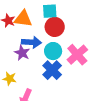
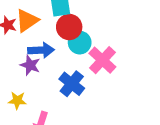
orange triangle: (23, 19) -> (27, 21), turned -36
cyan circle: (53, 51) -> (80, 43), moved

